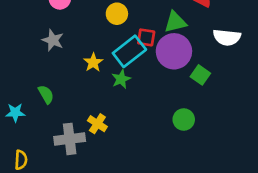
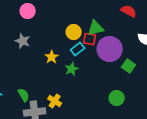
yellow circle: (117, 14) -> (74, 32), moved
green triangle: (175, 22) -> (96, 28), moved
cyan rectangle: (129, 51) -> (78, 49), size x0.6
green semicircle: (46, 94) -> (24, 95), moved

